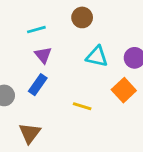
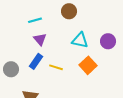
orange square: (124, 90) -> (88, 65), moved
yellow line: (82, 106) -> (56, 67), moved

